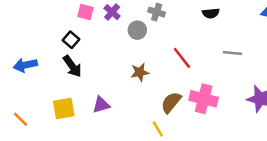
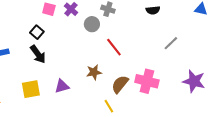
gray line: (233, 53) -> (171, 43), turned -49
red line: (182, 58) -> (114, 47), moved
brown star: (140, 72) -> (94, 72), moved

